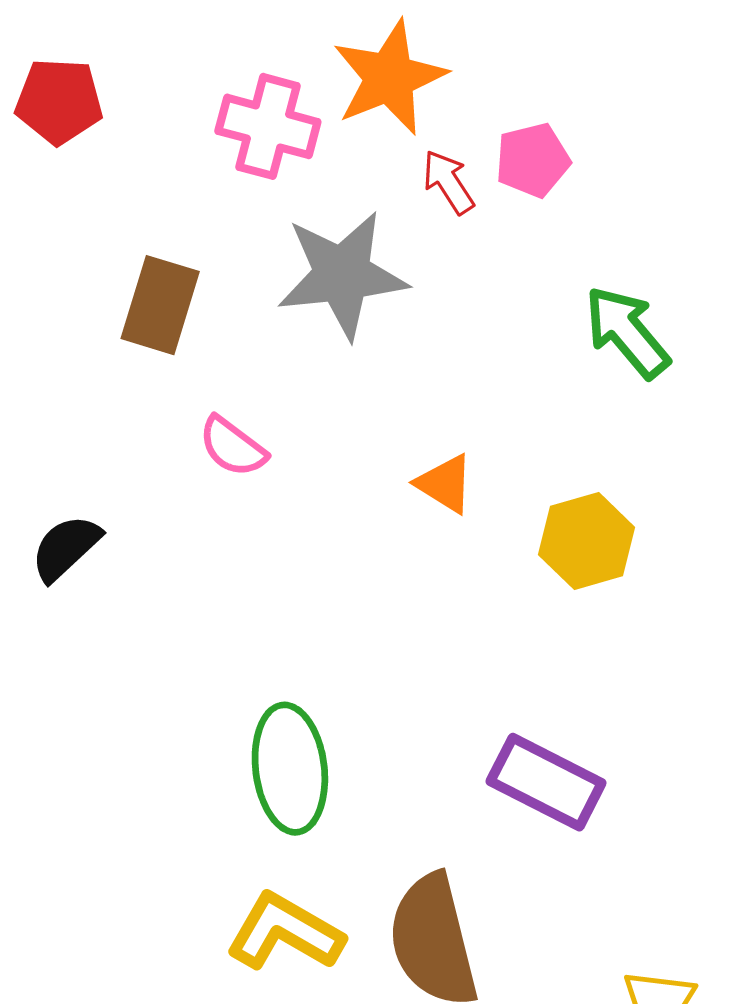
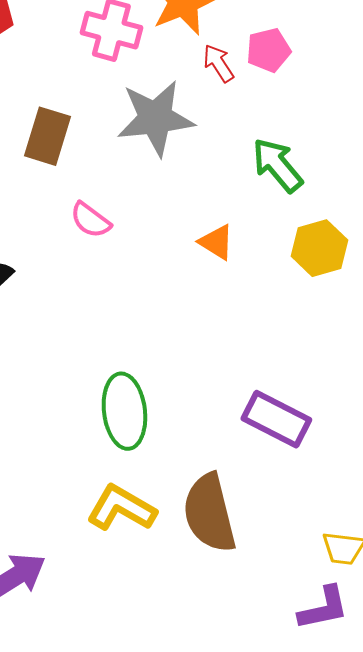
green arrow: (627, 332) -> (277, 165), moved
yellow hexagon: (587, 541) -> (319, 248), moved

